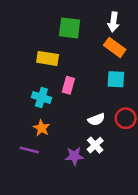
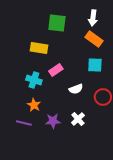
pink rectangle: (68, 85) -> (56, 70), turned 40
white semicircle: (96, 119) -> (76, 89), moved
purple star: (74, 156) -> (53, 121), moved

